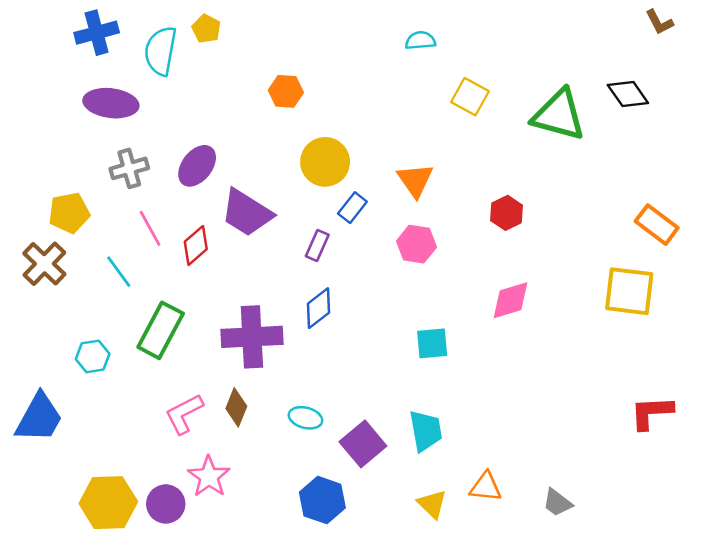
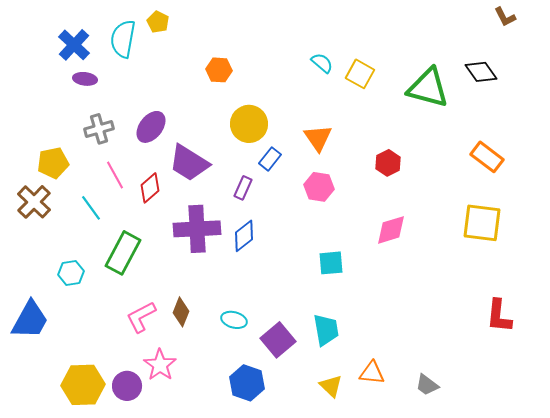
blue cross: (97, 33) -> (74, 45), moved, turned -32
cyan semicircle: (420, 40) -> (322, 63), moved, turned 45
purple ellipse: (111, 103) -> (85, 79), size x0.6
orange rectangle: (657, 225) -> (487, 157), moved
purple cross: (252, 337) -> (197, 229), moved
red L-shape: (651, 413) -> (499, 316), turned -81

